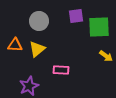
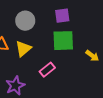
green square: (99, 27) -> (63, 41), moved
pink rectangle: (61, 70) -> (47, 70), turned -42

